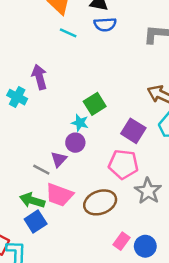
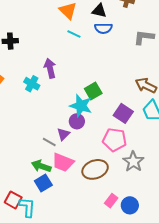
cyan star: (80, 123) -> (81, 106), size x1.6

